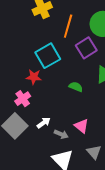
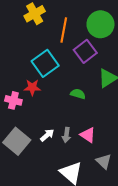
pink cross: (23, 99) -> (13, 100), moved, turned -35
gray arrow: (61, 134) -> (66, 135), moved, turned 80

